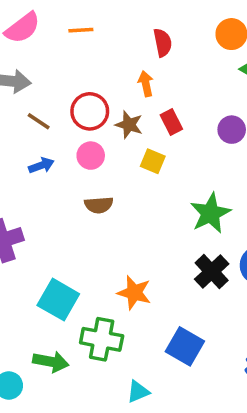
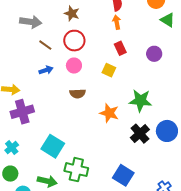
orange arrow: (146, 84) -> (117, 22), moved
brown star: (129, 125) -> (72, 13), moved
green star: (210, 213) -> (140, 101), turned 30
orange star: (134, 293) -> (109, 113), moved

